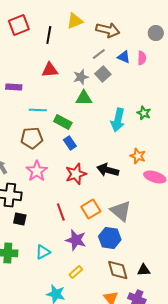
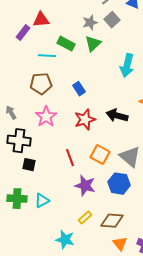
red triangle: (50, 70) -> (41, 20), moved
purple rectangle: (14, 87) -> (23, 33), turned -56
green triangle: (84, 98) -> (93, 44), turned -42
green rectangle: (63, 122) -> (66, 44), moved
orange square: (91, 209) -> (100, 155), turned -30
cyan triangle: (43, 252) -> (42, 201), moved
brown diamond: (118, 270) -> (112, 221), moved, turned -70

